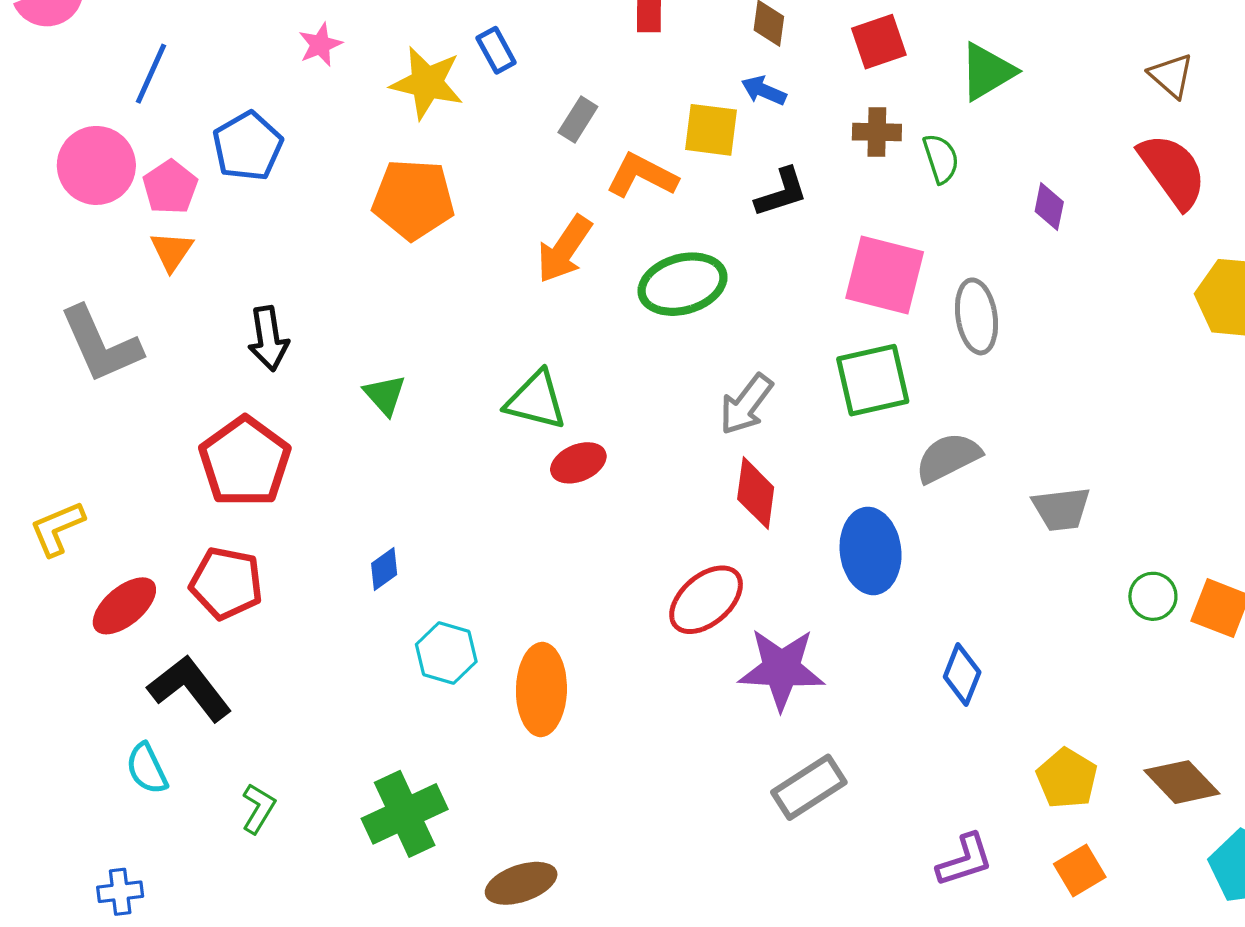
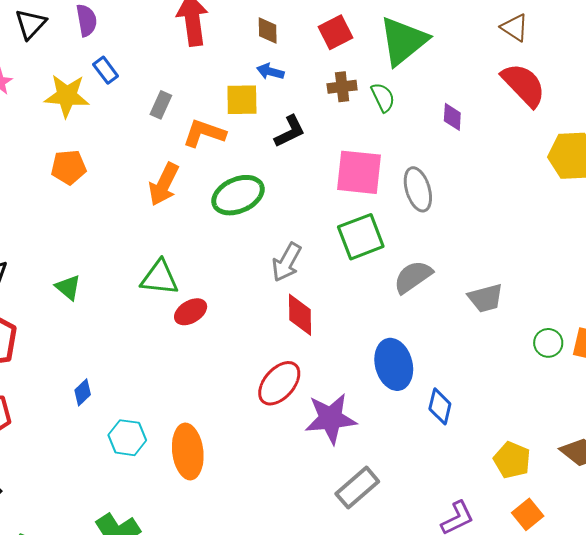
green triangle: (987, 72) -> (403, 41), size x1.4
orange pentagon: (413, 199) -> (69, 167), size x0.7
blue ellipse: (871, 551) -> (394, 364), moved

